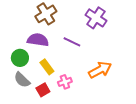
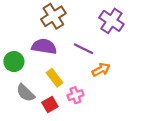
green circle: (20, 58) -> (14, 62), moved
orange arrow: (100, 70) -> (101, 70), moved, size x0.7

